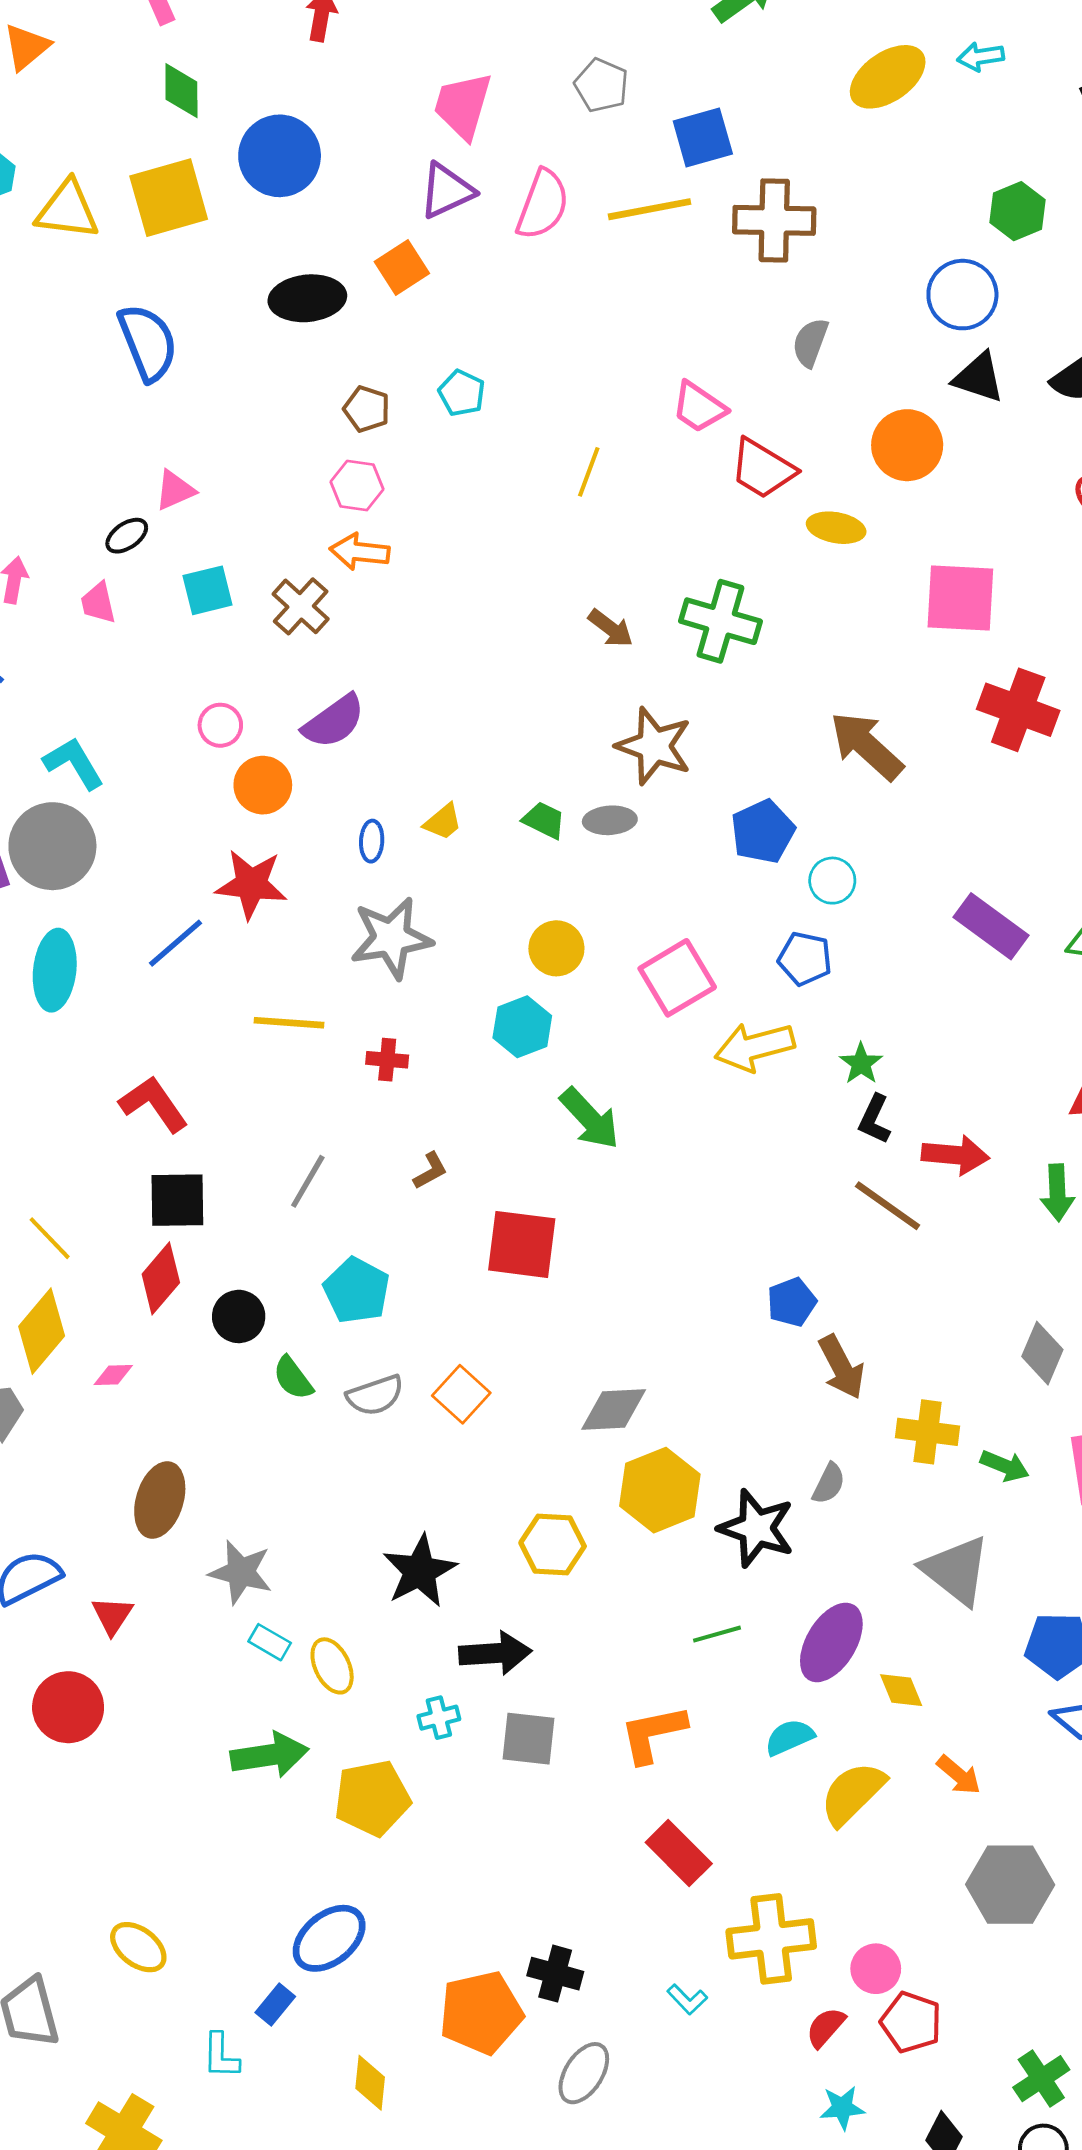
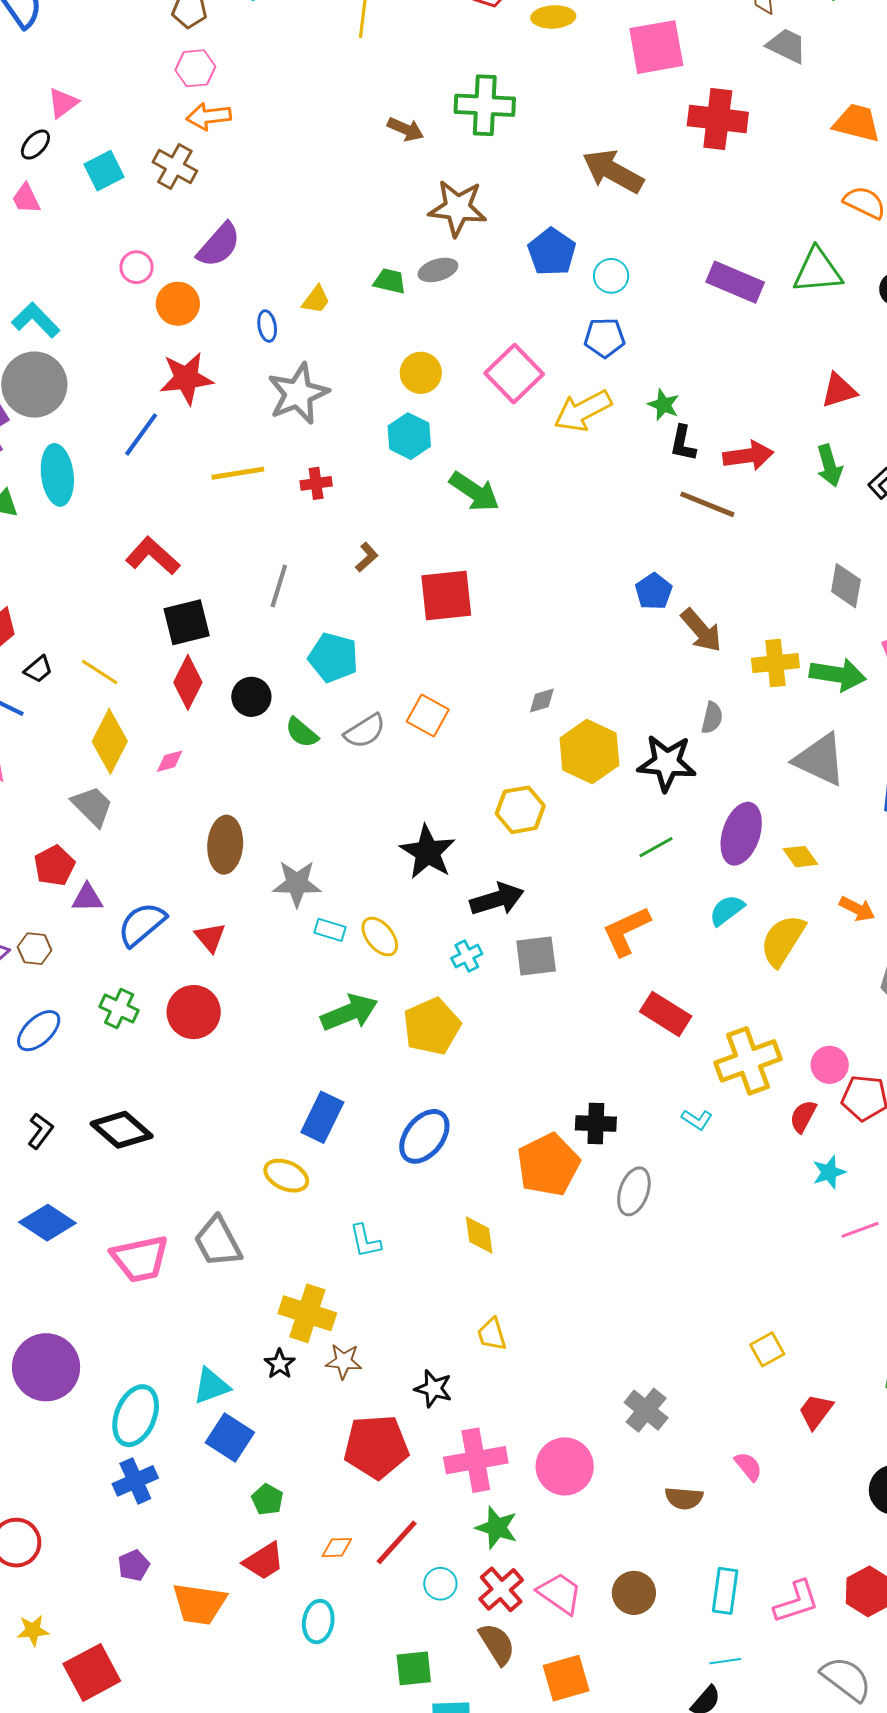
gray diamond: (614, 1410) -> (542, 701), size x0.6
green arrow: (1005, 1466) -> (838, 675), size x1.5
blue rectangle: (275, 2004) -> (322, 1117), moved, size x1.6

